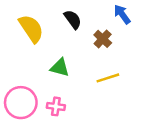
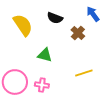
black semicircle: (73, 19) -> (55, 18), turned 147
yellow line: (108, 78) -> (84, 73), moved

